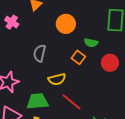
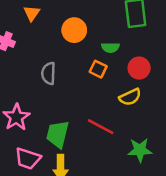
yellow semicircle: (57, 79) -> (130, 97), moved
green trapezoid: (37, 101) -> (58, 134), turned -60

